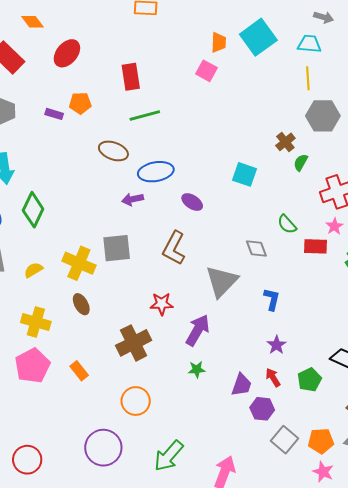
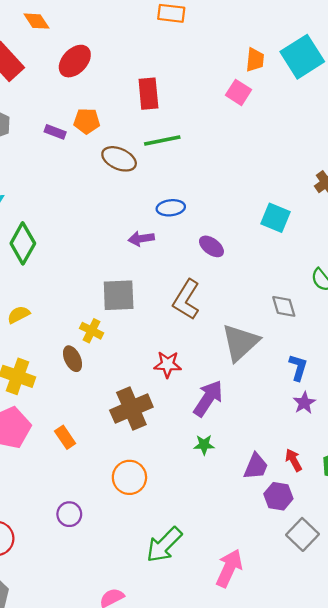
brown ellipse: (113, 151) -> (119, 159), moved
blue ellipse: (156, 172) -> (171, 208), size x0.7
yellow cross: (79, 263) -> (92, 331), moved, size x0.6
purple star: (277, 345) -> (304, 403), moved
purple circle: (103, 448) -> (69, 514), moved, size x0.6

